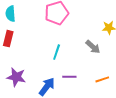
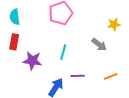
purple star: (16, 77) -> (32, 61), moved

